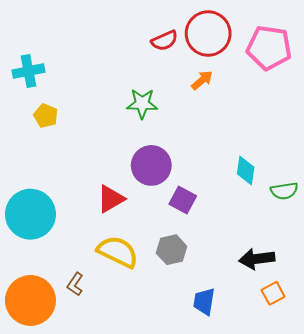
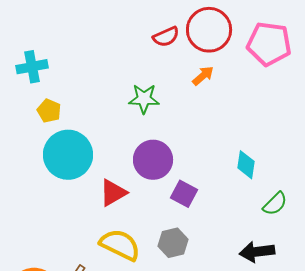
green semicircle: (284, 191) -> (275, 204), moved, turned -36
cyan circle: (30, 214) -> (68, 155), moved

